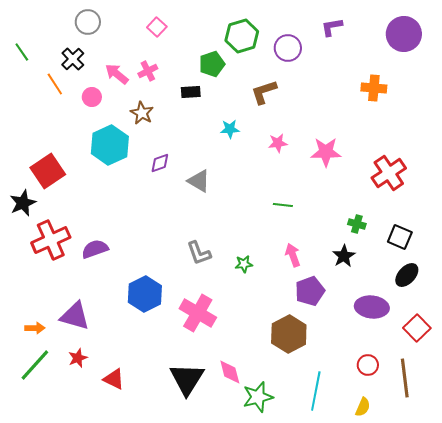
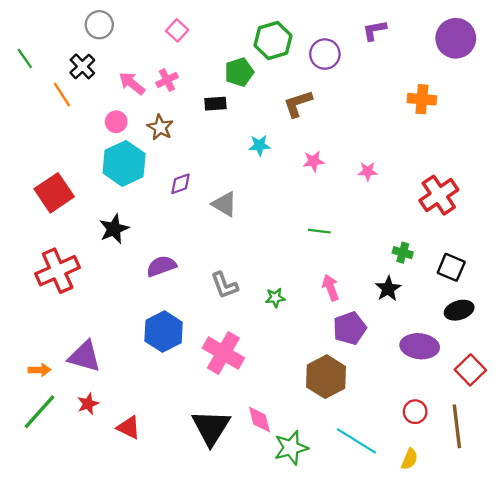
pink circle: (92, 97) -> (116, 122), moved
pink star: (326, 152) -> (368, 171), size x0.6
black star: (23, 203) -> (114, 229), moved
purple semicircle: (95, 249) -> (161, 266), moved
black ellipse: (407, 275) -> (459, 310), turned 30
cyan line: (316, 391) -> (356, 441), turned -69

